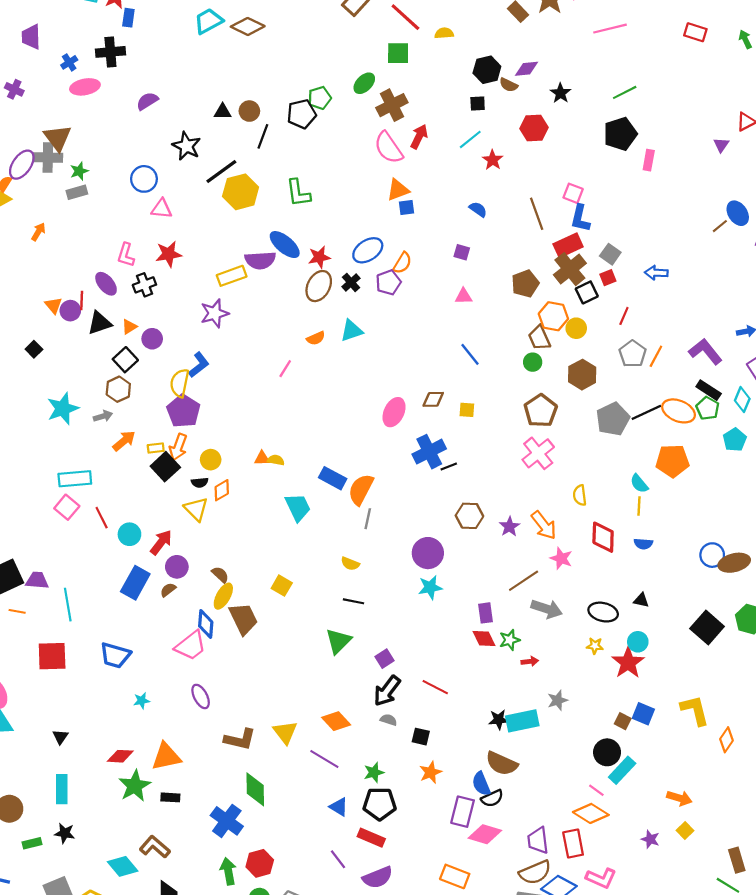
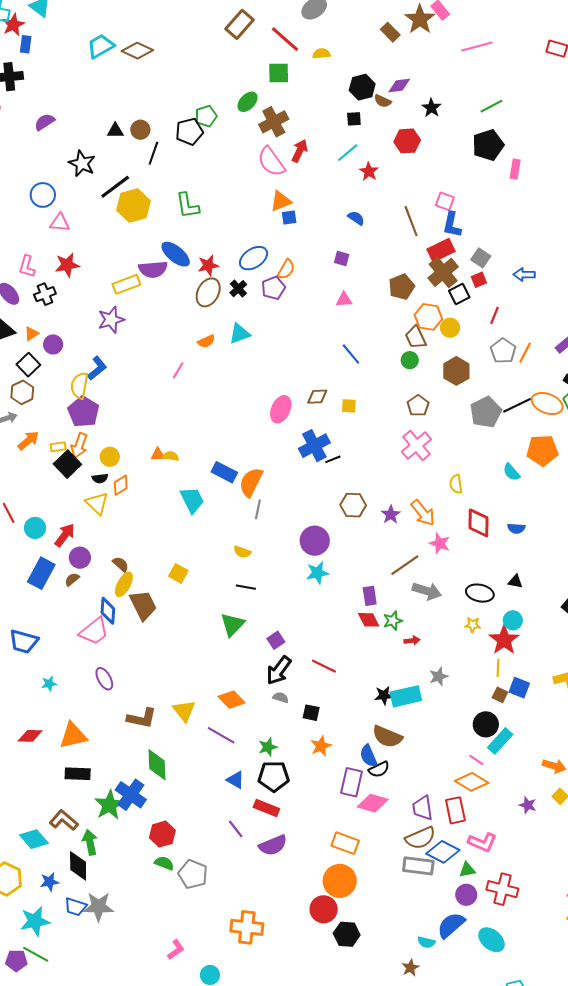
brown pentagon: (541, 411) -> (418, 406), size x0.7
yellow line: (639, 506) -> (498, 668), moved
green star: (135, 786) -> (109, 805), moved
black rectangle: (170, 797) -> (78, 774), size x1.4
green arrow: (228, 871) -> (90, 842), moved

